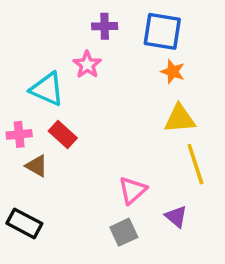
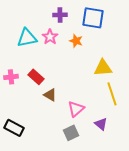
orange star: (173, 72) -> (76, 41), moved
cyan triangle: (47, 89) -> (27, 38), moved, turned -35
brown triangle: (37, 166) -> (50, 95), moved

